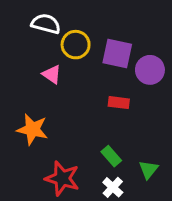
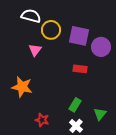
pink triangle: (52, 74) -> (35, 50), turned 32
green rectangle: (111, 156) -> (75, 105), turned 72
red star: (62, 178) -> (42, 120), size x0.6

